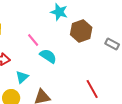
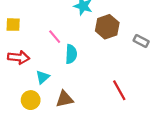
cyan semicircle: (48, 56) -> (71, 54), turned 60

